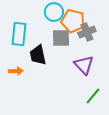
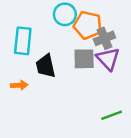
gray square: (61, 38) -> (84, 59), moved
purple triangle: (84, 65) -> (108, 59), moved
green line: (93, 96) -> (112, 115), turned 30

